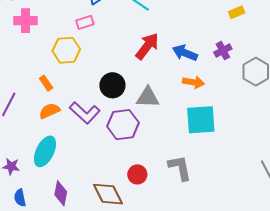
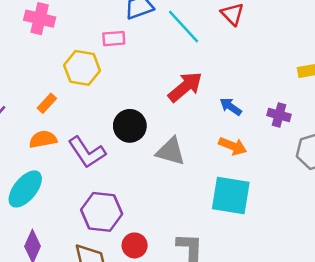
purple cross: (223, 51) -> (279, 115), turned 30
blue arrow: (185, 53) -> (231, 107), size x0.7
orange rectangle: (46, 83) -> (47, 103), turned 63
purple hexagon: (123, 125) -> (102, 212), moved

